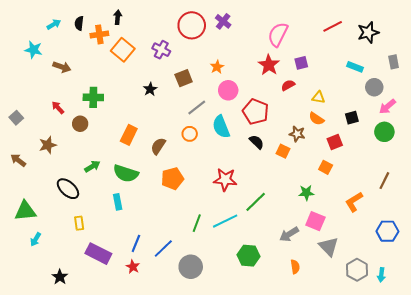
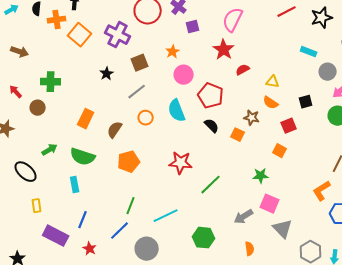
purple cross: (161, 50) -> (118, 35), size x1.4
purple square: (301, 63) -> (193, 27), moved
gray line: (197, 108) -> (137, 92), moved
orange L-shape: (354, 202) -> (322, 191), moved
cyan line: (225, 221) -> (166, 216), moved
green line: (197, 223) -> (131, 206), moved
blue line: (136, 243) -> (83, 220), moved

